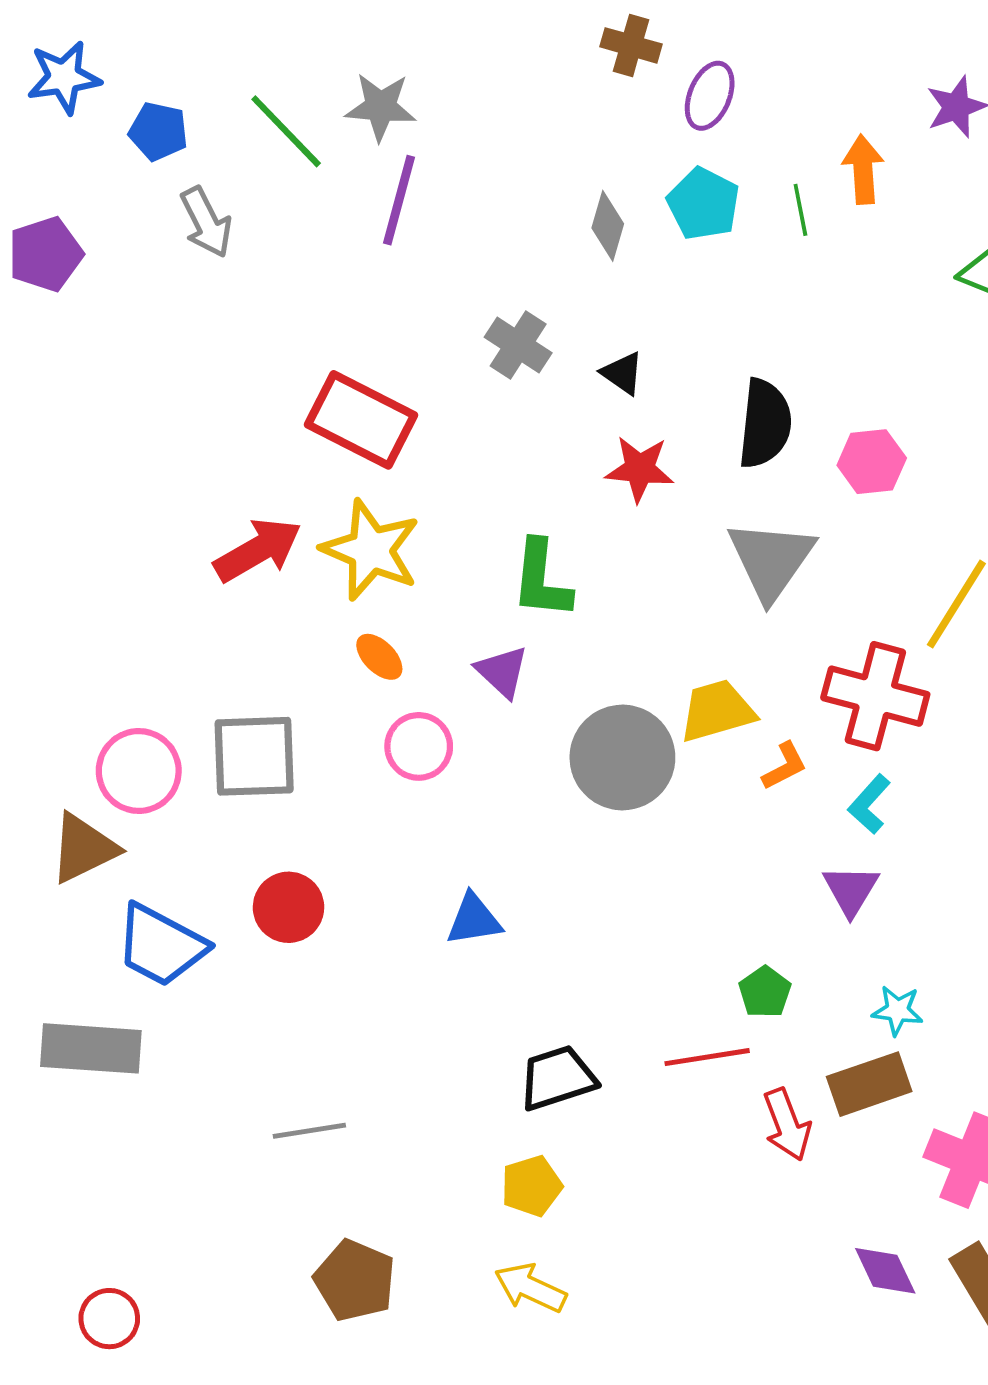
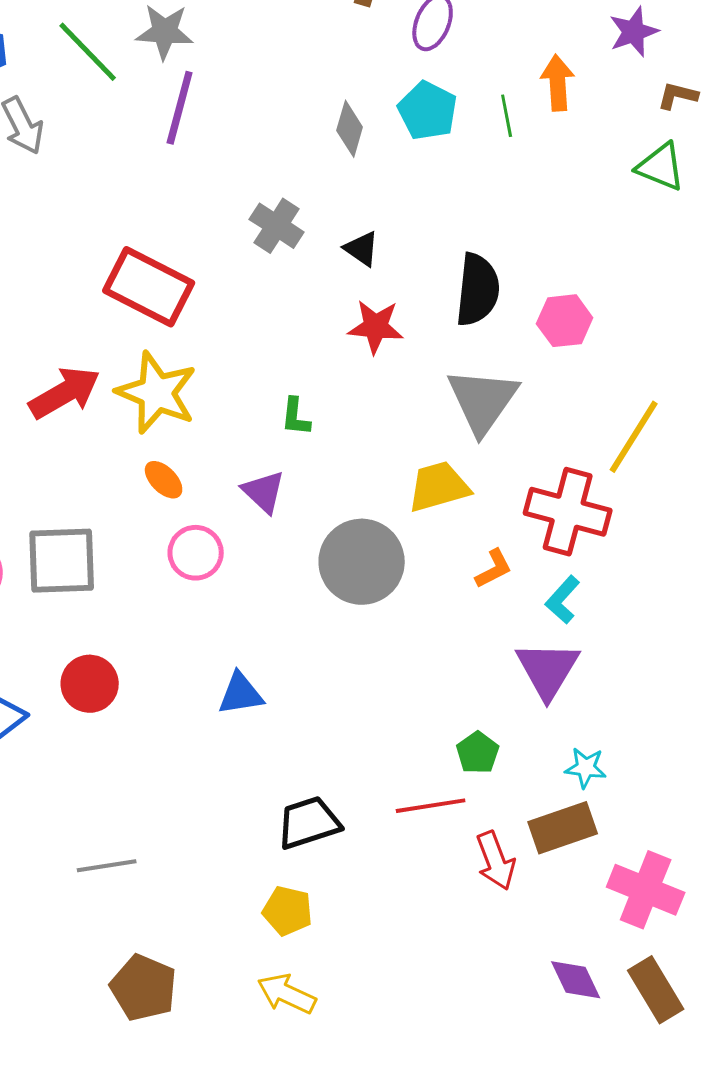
green L-shape: (541, 579) -> (296, 417), size x0.6
yellow trapezoid: (717, 711) -> (439, 487), moved
purple triangle: (851, 890) -> (548, 670), size x1.4
yellow pentagon: (532, 1186) -> (288, 911), turned 30

